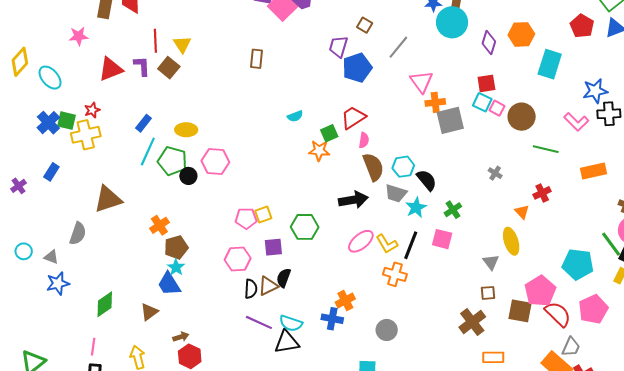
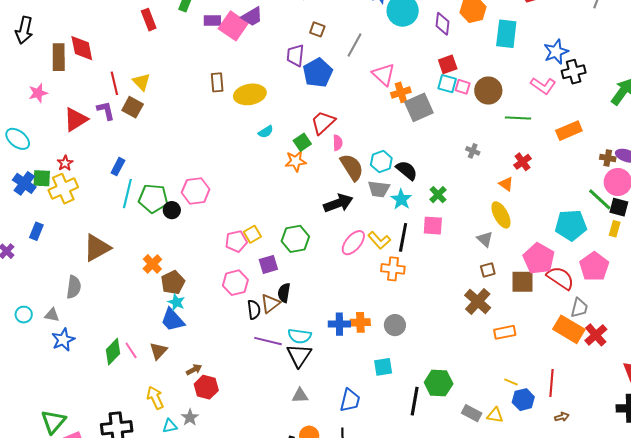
yellow ellipse: (186, 130) -> (250, 94), moved, size x1.4
orange cross: (345, 300) -> (360, 322), moved, turned 36
black triangle: (287, 342) -> (299, 355), turned -36
pink line: (93, 347) -> (131, 350), moved, turned -30

